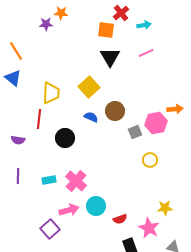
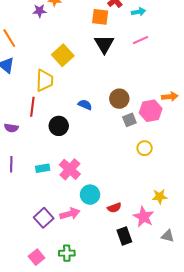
yellow square: (89, 87) -> (63, 55), moved
brown circle: (115, 111) -> (119, 99), moved
pink arrow: (69, 210) -> (70, 214), moved

